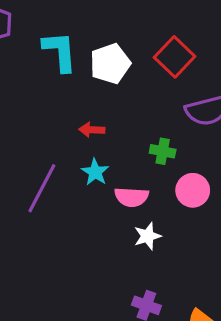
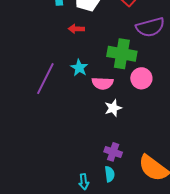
red arrow: (92, 130) -> (76, 29), moved
green cross: (163, 151) -> (122, 54), size x1.8

